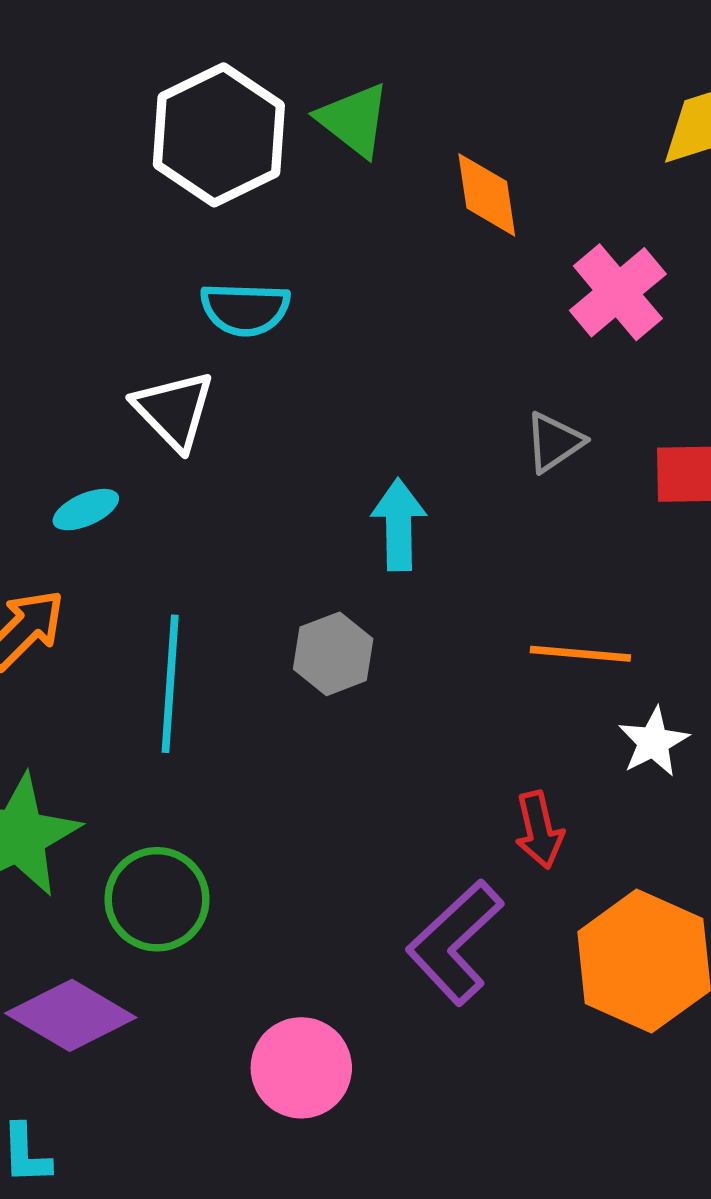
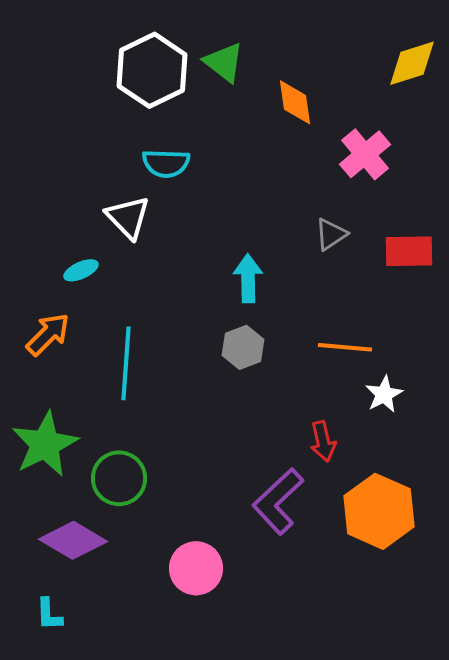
gray hexagon: (333, 654) -> (243, 347), moved

